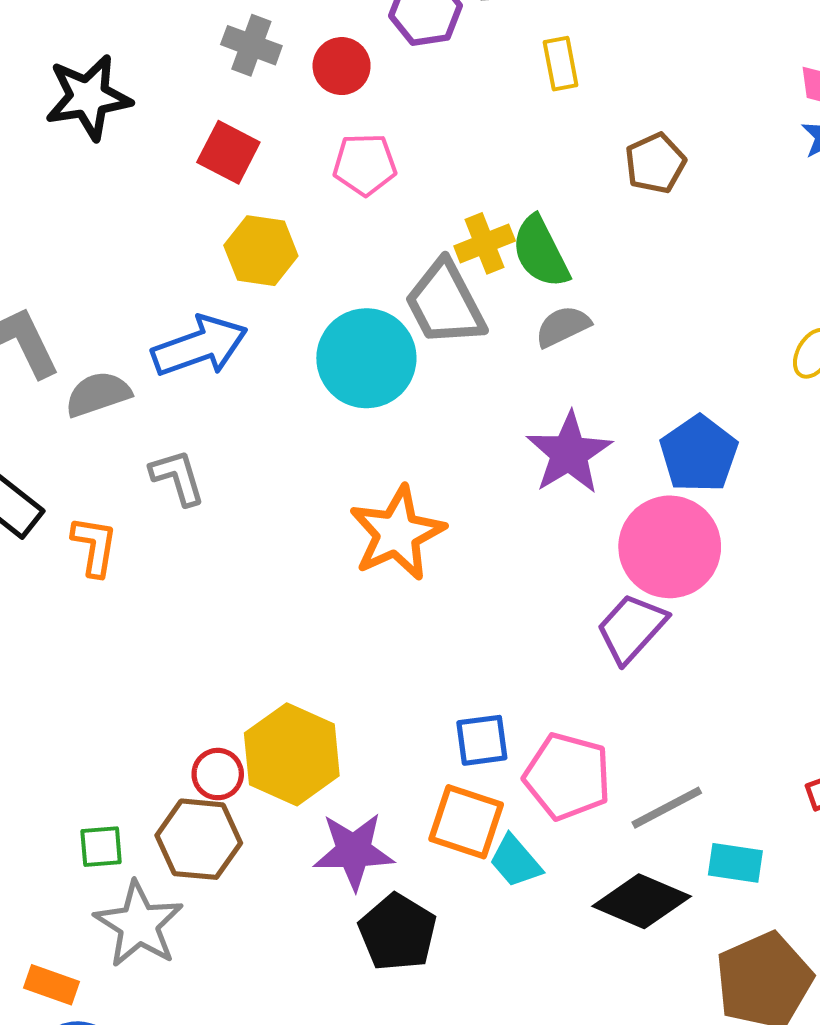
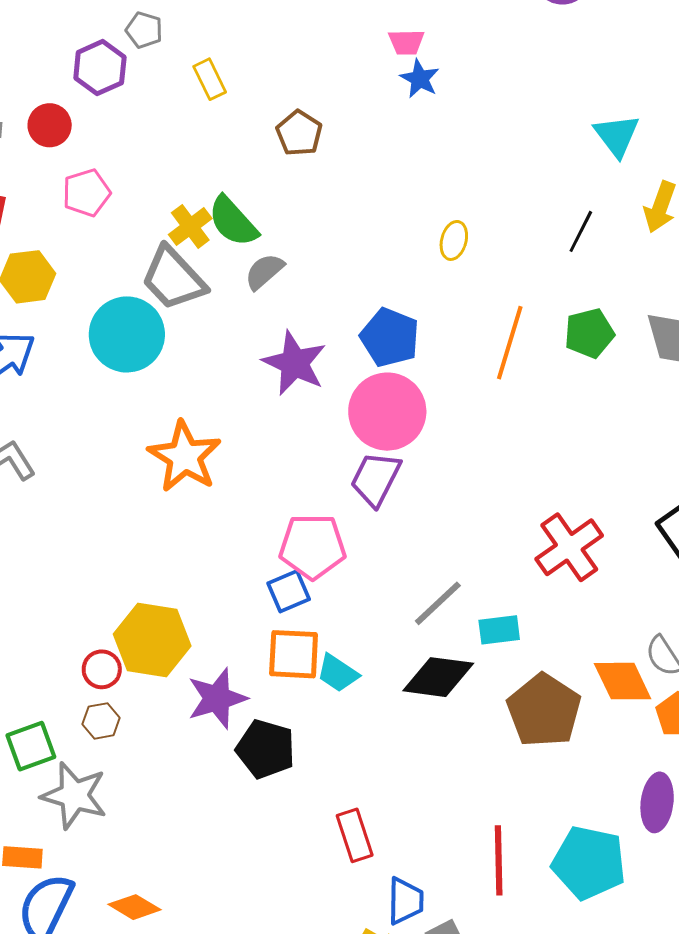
pink pentagon: (567, 776) -> (313, 546), moved
brown hexagon: (199, 839) -> (101, 721), size x0.6
green square: (101, 847) -> (31, 746), size x1.4

